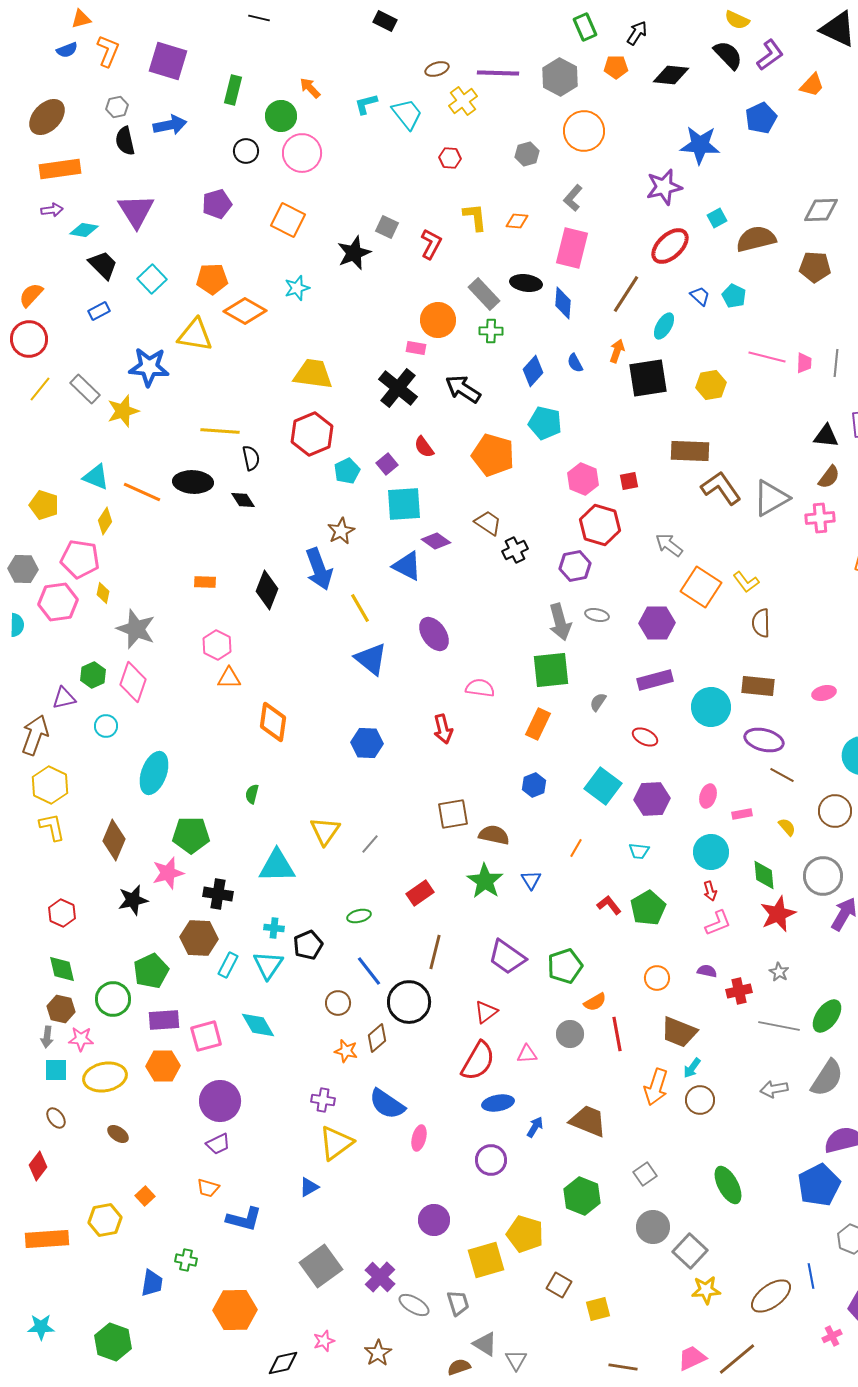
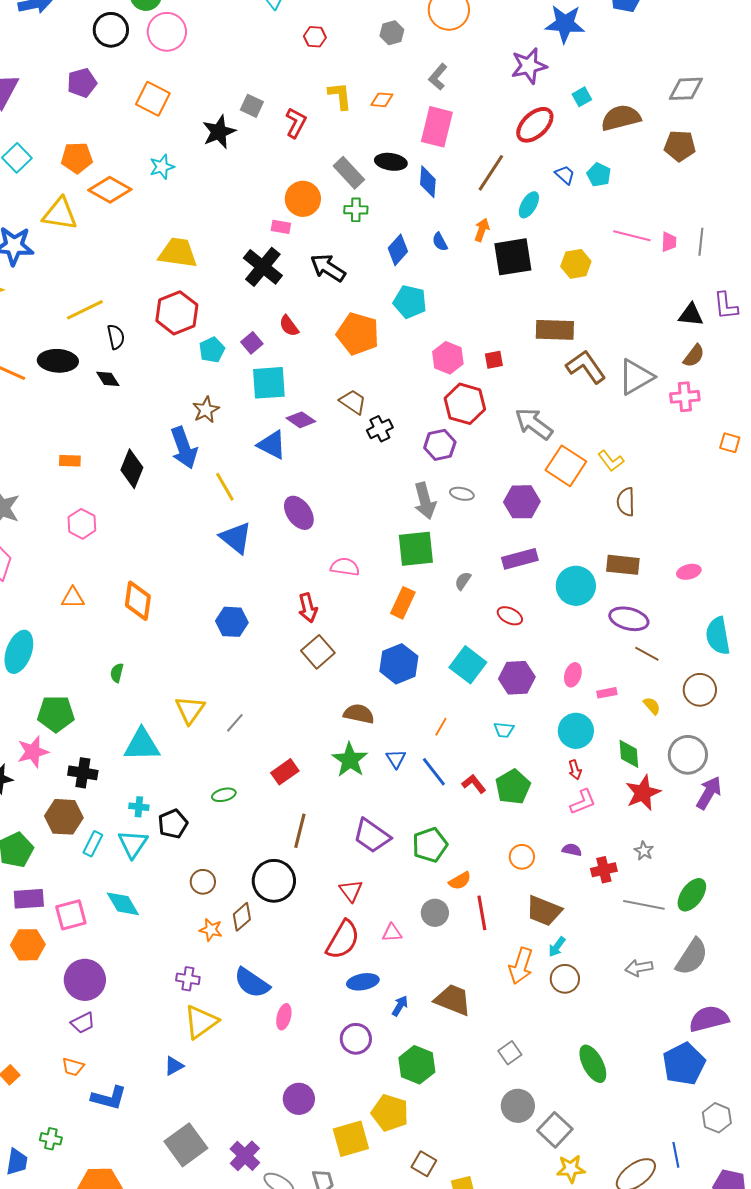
black circle: (246, 151) -> (111, 30), size x1.4
yellow line: (220, 431) -> (85, 310), turned -30
gray arrow: (669, 545) -> (534, 424), size x1.4
orange triangle: (229, 678) -> (73, 598), moved
blue hexagon: (534, 785) -> (399, 664), size x1.6
brown square: (453, 814) -> (318, 652), moved, turned -32
blue line: (369, 971) -> (434, 772), moved
red triangle: (486, 1012) -> (351, 891), turned -30
green hexagon: (582, 1196) -> (417, 1065), moved

